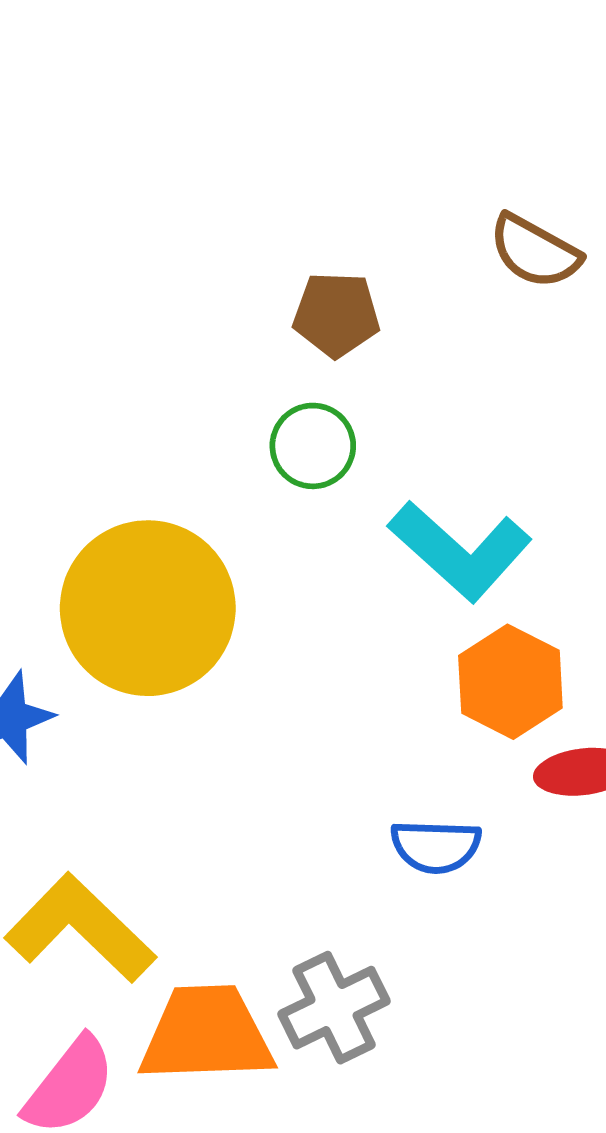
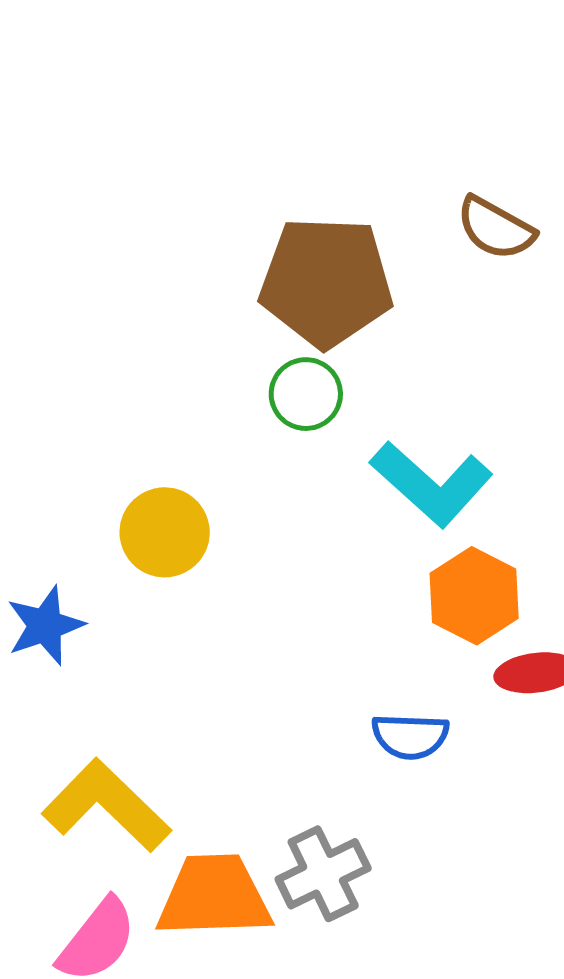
brown pentagon: (336, 315) -> (326, 282), size x1.8
yellow circle: (148, 608) -> (165, 532), size x0.6

